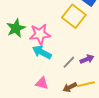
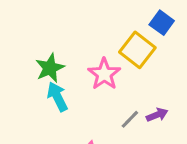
pink star: (40, 34) -> (104, 74), moved, turned -30
cyan arrow: (42, 52) -> (57, 97), moved, turned 36

